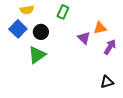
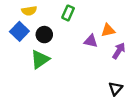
purple triangle: (84, 38) -> (91, 41), turned -32
black triangle: (107, 82) -> (116, 89), turned -32

